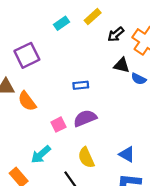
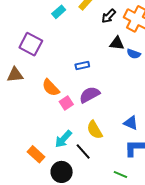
purple square: (27, 55) -> (31, 44), turned -30
orange semicircle: (27, 101) -> (51, 88), moved
cyan arrow: (41, 155) -> (63, 139), moved

